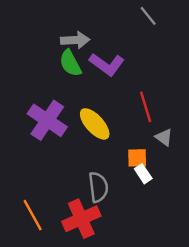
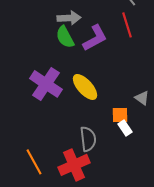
purple L-shape: (107, 64) -> (95, 38), turned -64
red line: (146, 107) -> (127, 25), moved

